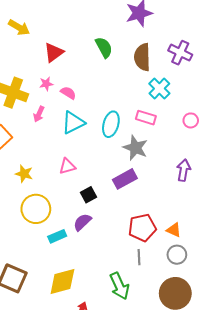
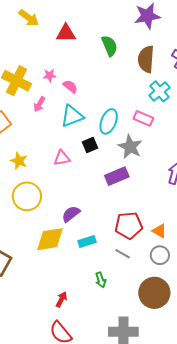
red triangle: (54, 52) -> (66, 33), moved, turned 30
black square: (89, 195) -> (90, 145), moved
cyan rectangle: (57, 236) -> (87, 242), moved
gray line: (139, 257) -> (123, 254), turned -63
yellow diamond: (62, 282) -> (50, 239), moved
green arrow: (119, 286) -> (101, 280), size x0.6

